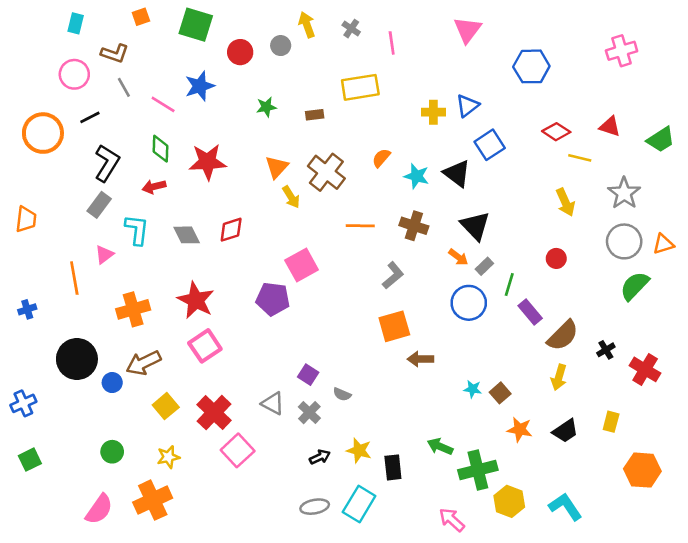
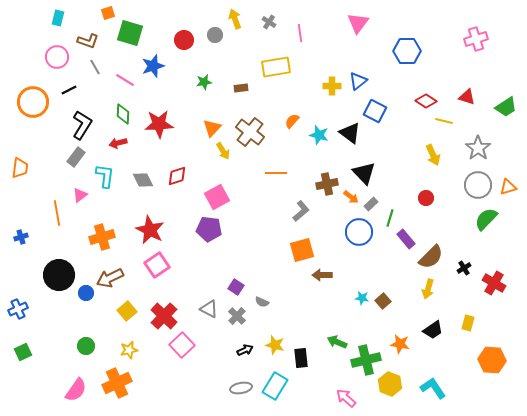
green square: (196, 25) -> (130, 33), moved
blue square: (490, 145) -> (375, 111), turned -30
brown cross: (414, 226) -> (327, 184), moved, turned -30
pink square: (302, 265) -> (217, 197), moved
orange star: (520, 430) -> (400, 344), moved

